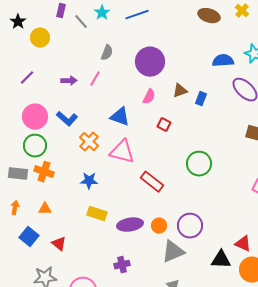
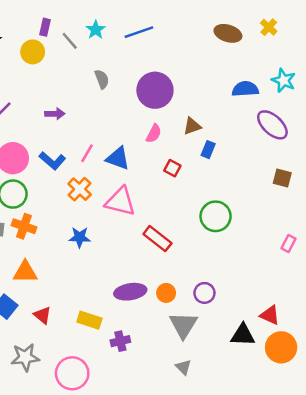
yellow circle: (40, 38) -> (33, 52), moved
gray semicircle: (107, 53) -> (102, 79), turned -42
pink line: (95, 79) -> (87, 153), moved
blue rectangle: (201, 99) -> (208, 150), moved
orange triangle: (45, 209) -> (25, 272), size x1.5
yellow rectangle: (97, 214) -> (89, 320), moved
purple circle: (190, 226) -> (204, 293), size x0.7
gray triangle: (173, 252) -> (183, 325), turned -35

